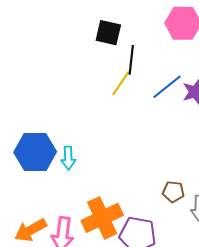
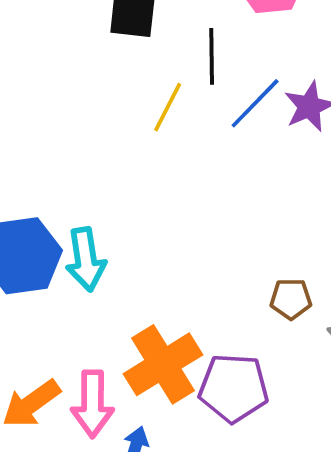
black line: (131, 60) -> (212, 56), moved
cyan arrow: (68, 158) -> (86, 259), size x1.4

